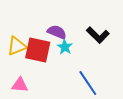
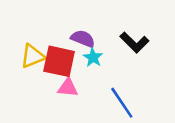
pink triangle: (20, 85) -> (68, 88), moved

